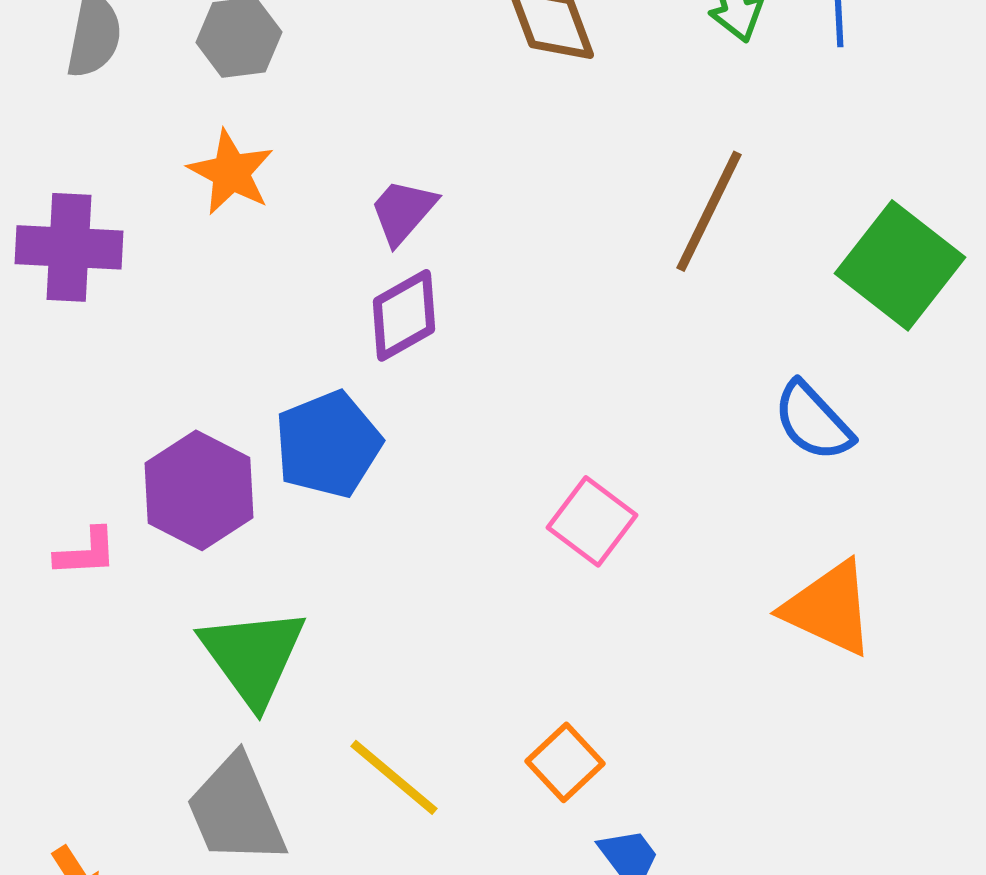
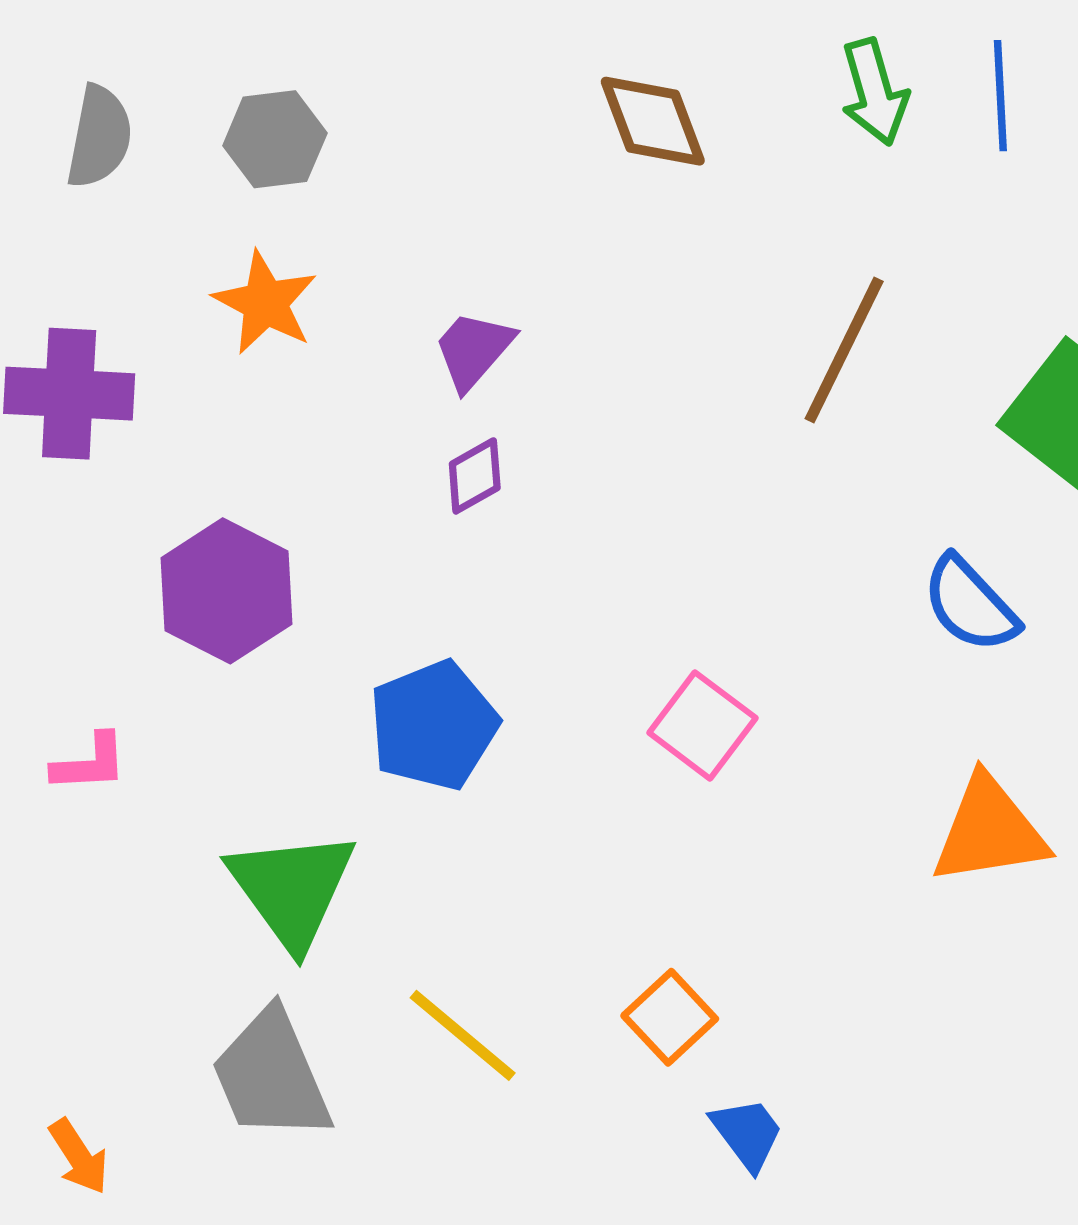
purple diamond: (404, 315) -> (475, 476), size x0.7
blue pentagon: (328, 444) -> (434, 725), moved
purple hexagon: (199, 490) -> (226, 591), moved
orange triangle: (829, 608) -> (989, 831), turned -34

